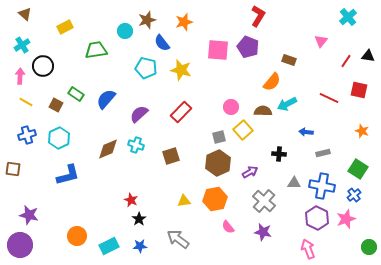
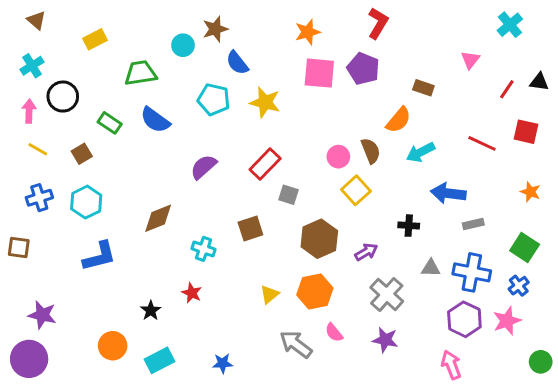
orange star: (184, 22) -> (308, 32), moved
green rectangle: (76, 94) -> (110, 123), moved
blue semicircle: (106, 99) -> (155, 120), moved, turned -95
brown square: (56, 105) -> (82, 154), turned 32
brown semicircle: (263, 111) -> (371, 151), moved, turned 66
blue arrow: (306, 132) -> (448, 193), size x1.6
gray square: (219, 137) -> (289, 195), moved, turned 32
cyan cross: (136, 145) -> (204, 249), moved
yellow triangle: (184, 201) -> (269, 294), turned -32
black star: (139, 219) -> (151, 311), moved
gray arrow: (178, 239) -> (296, 344), moved
blue star: (140, 246) -> (223, 363), moved

